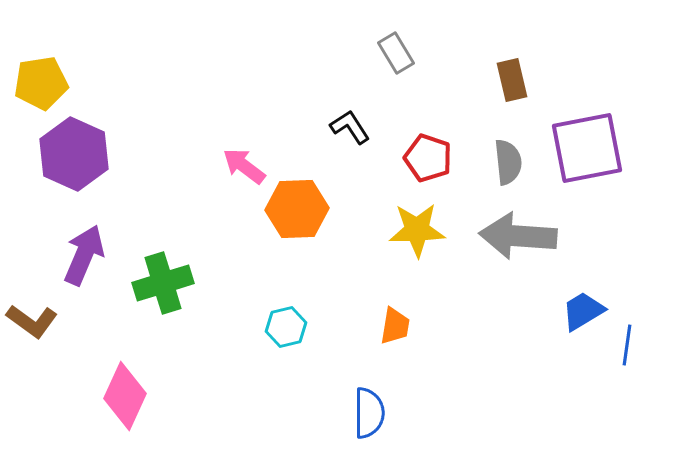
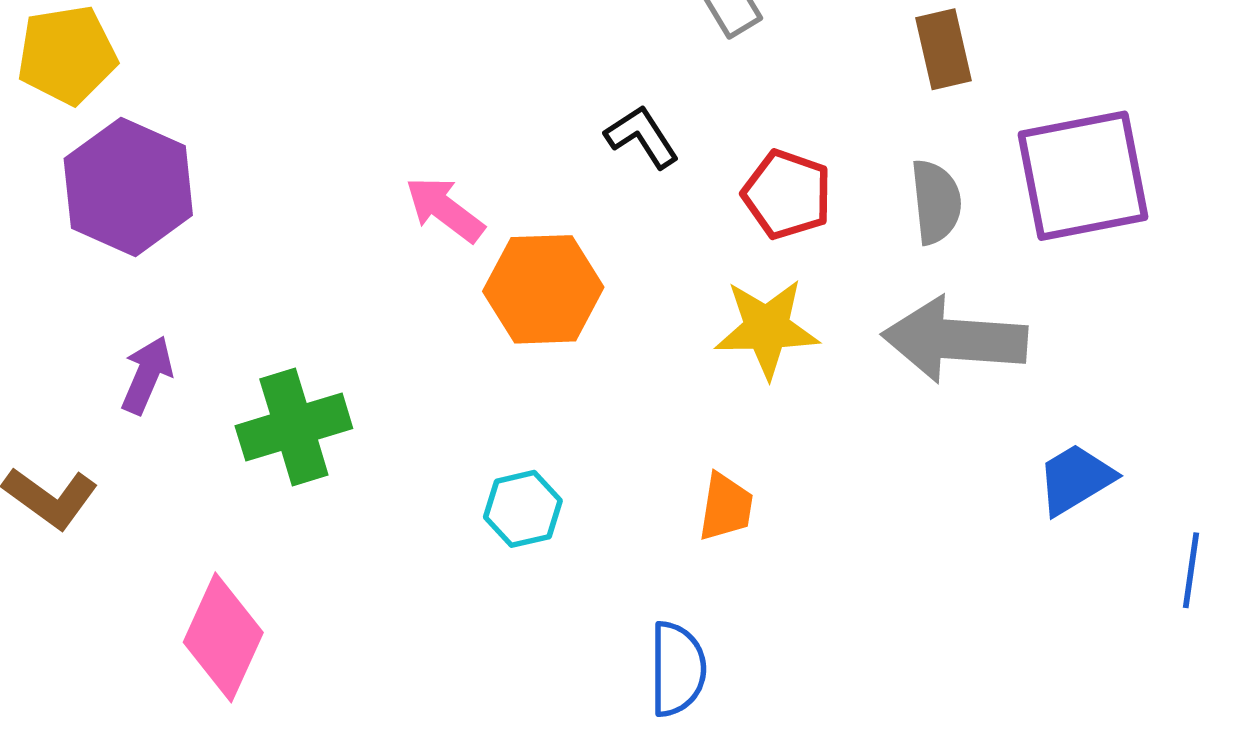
purple arrow: (84, 255) -> (147, 375), size x0.7
blue line: (627, 345) -> (1191, 570), moved

